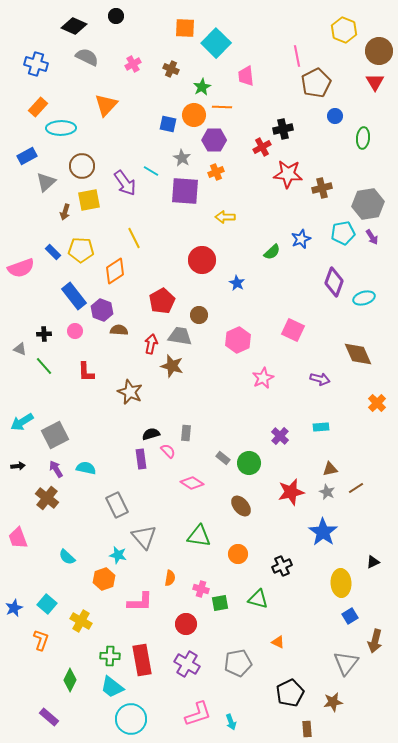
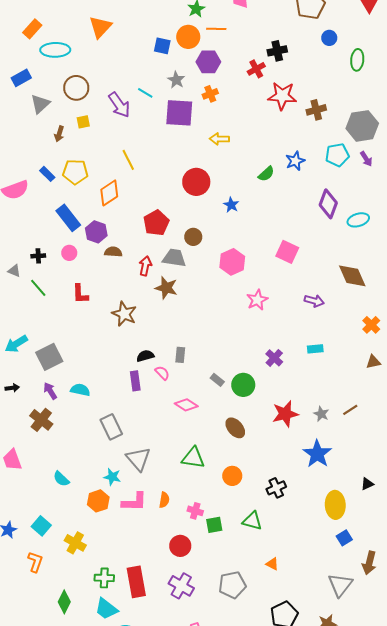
yellow square: (89, 200) -> (83, 122), size x0.6
brown triangle: (330, 469) -> (373, 362), moved
pink L-shape: (140, 602) -> (134, 502), moved

